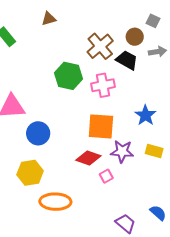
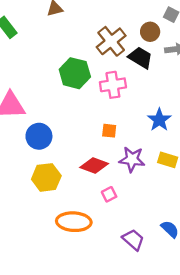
orange square: (101, 126) -> (109, 131), size x0.5
yellow hexagon: (30, 173) -> (46, 177), moved
pink square: (106, 176) -> (109, 194), moved
orange ellipse: (55, 202) -> (74, 222), moved

